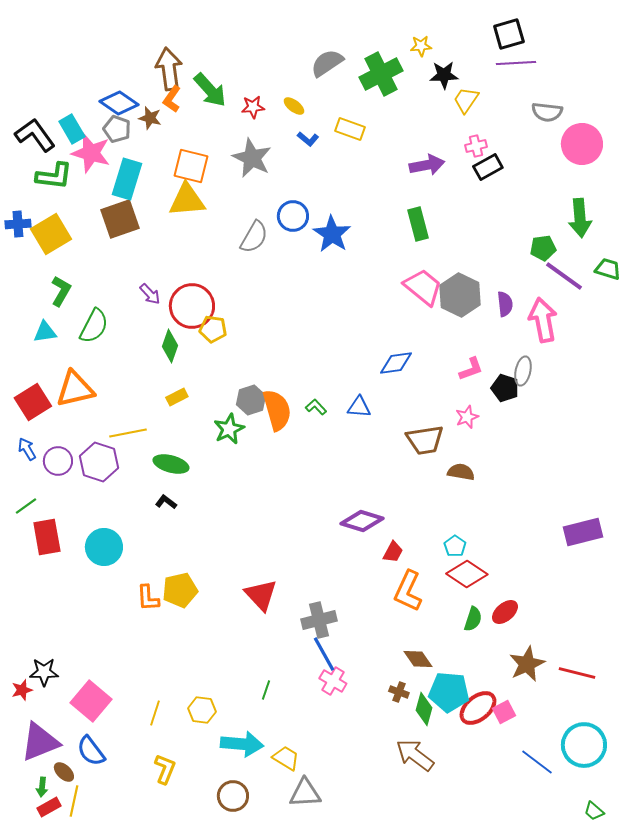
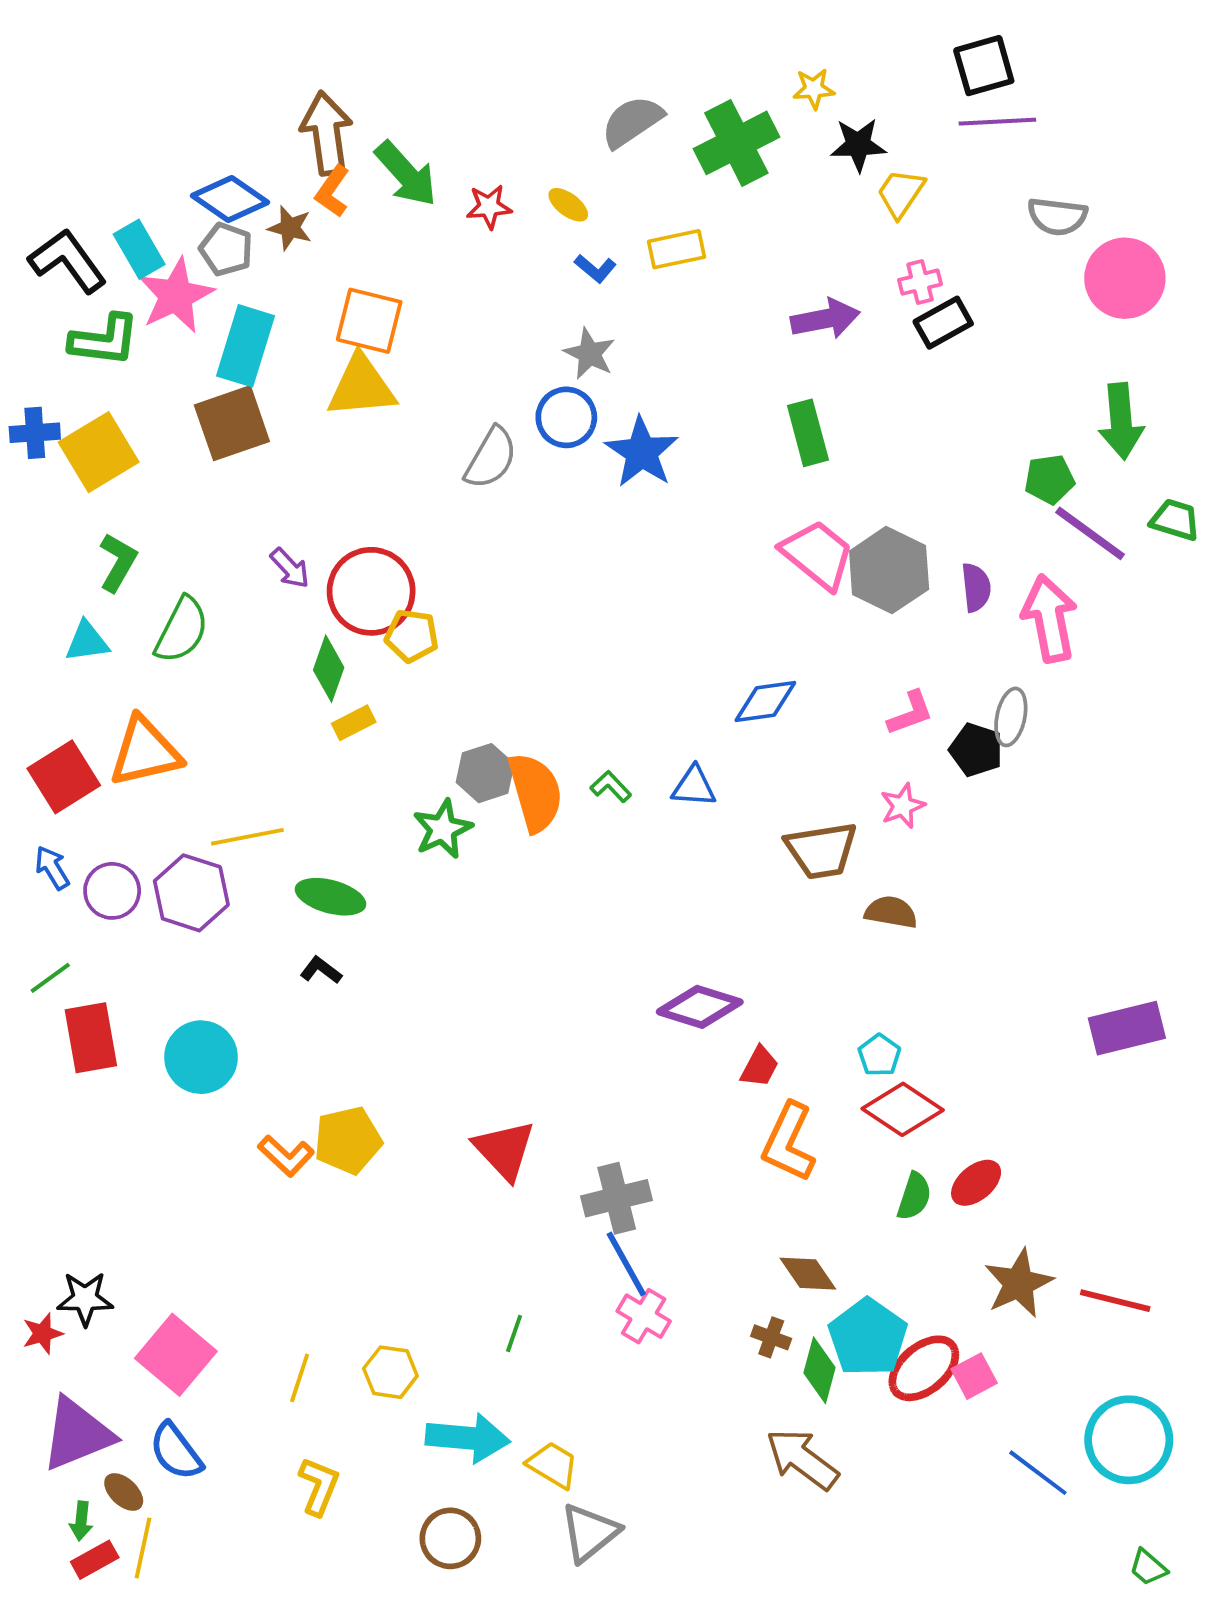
yellow rectangle: (350, 129) -> (676, 249), turned -32
pink star: (91, 153) -> (176, 296), turned 30
gray star: (252, 158) -> (589, 354), moved, size x0.7
yellow rectangle: (177, 397) -> (354, 723), moved
orange L-shape: (148, 598) -> (286, 1156), turned -44
cyan pentagon: (449, 692) -> (868, 1337), turned 30
gray triangle: (305, 793) -> (589, 1533), turned -36

